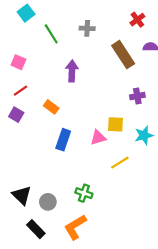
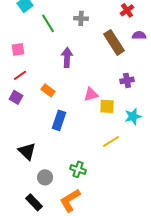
pink square: (18, 62) -> (18, 49), turned -32
pink triangle: (98, 137) -> (91, 94), moved
black triangle: (22, 195) -> (27, 151), moved

